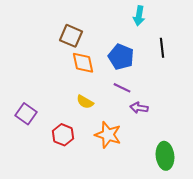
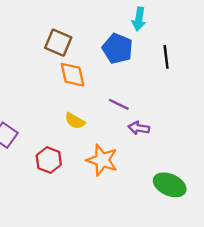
blue pentagon: (121, 57) -> (118, 49), moved
green ellipse: (165, 156) -> (170, 185), turned -60

